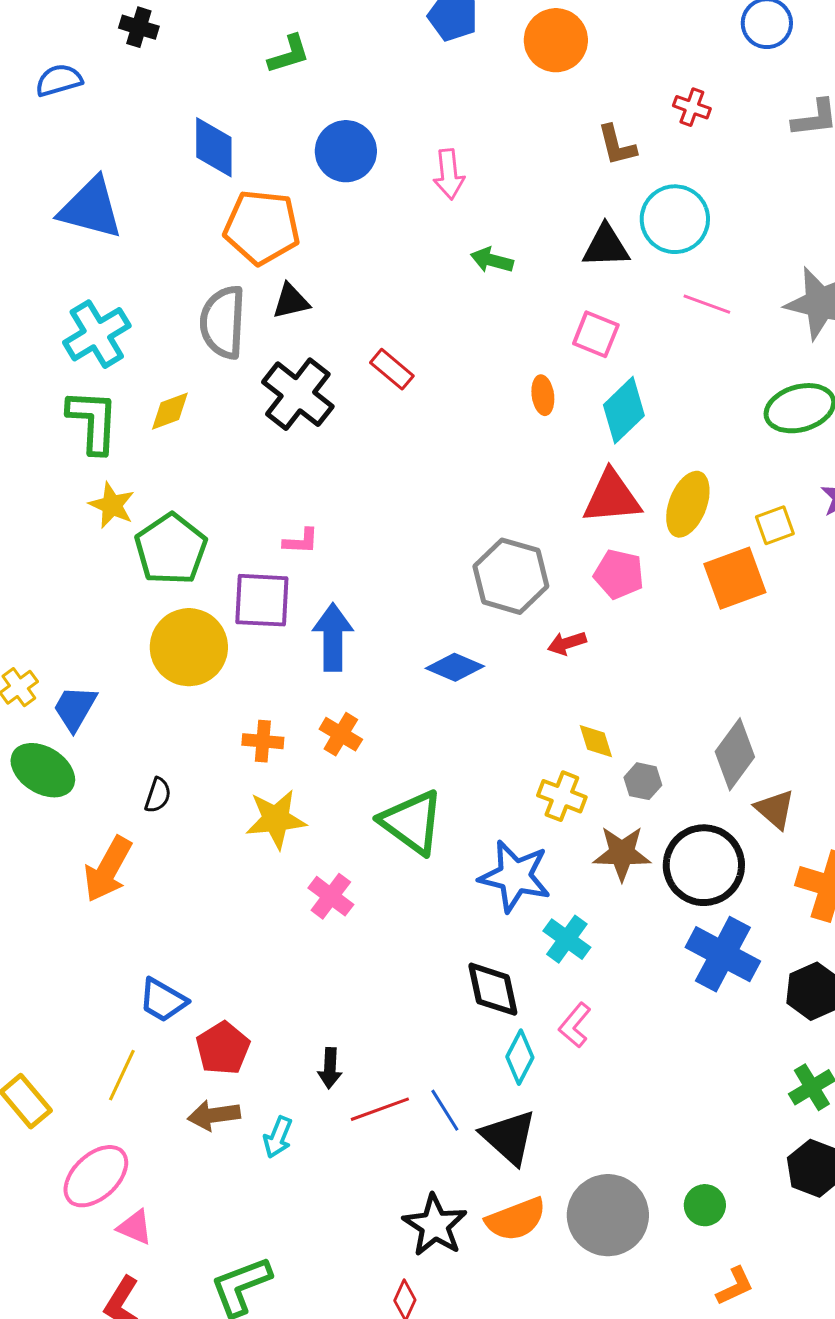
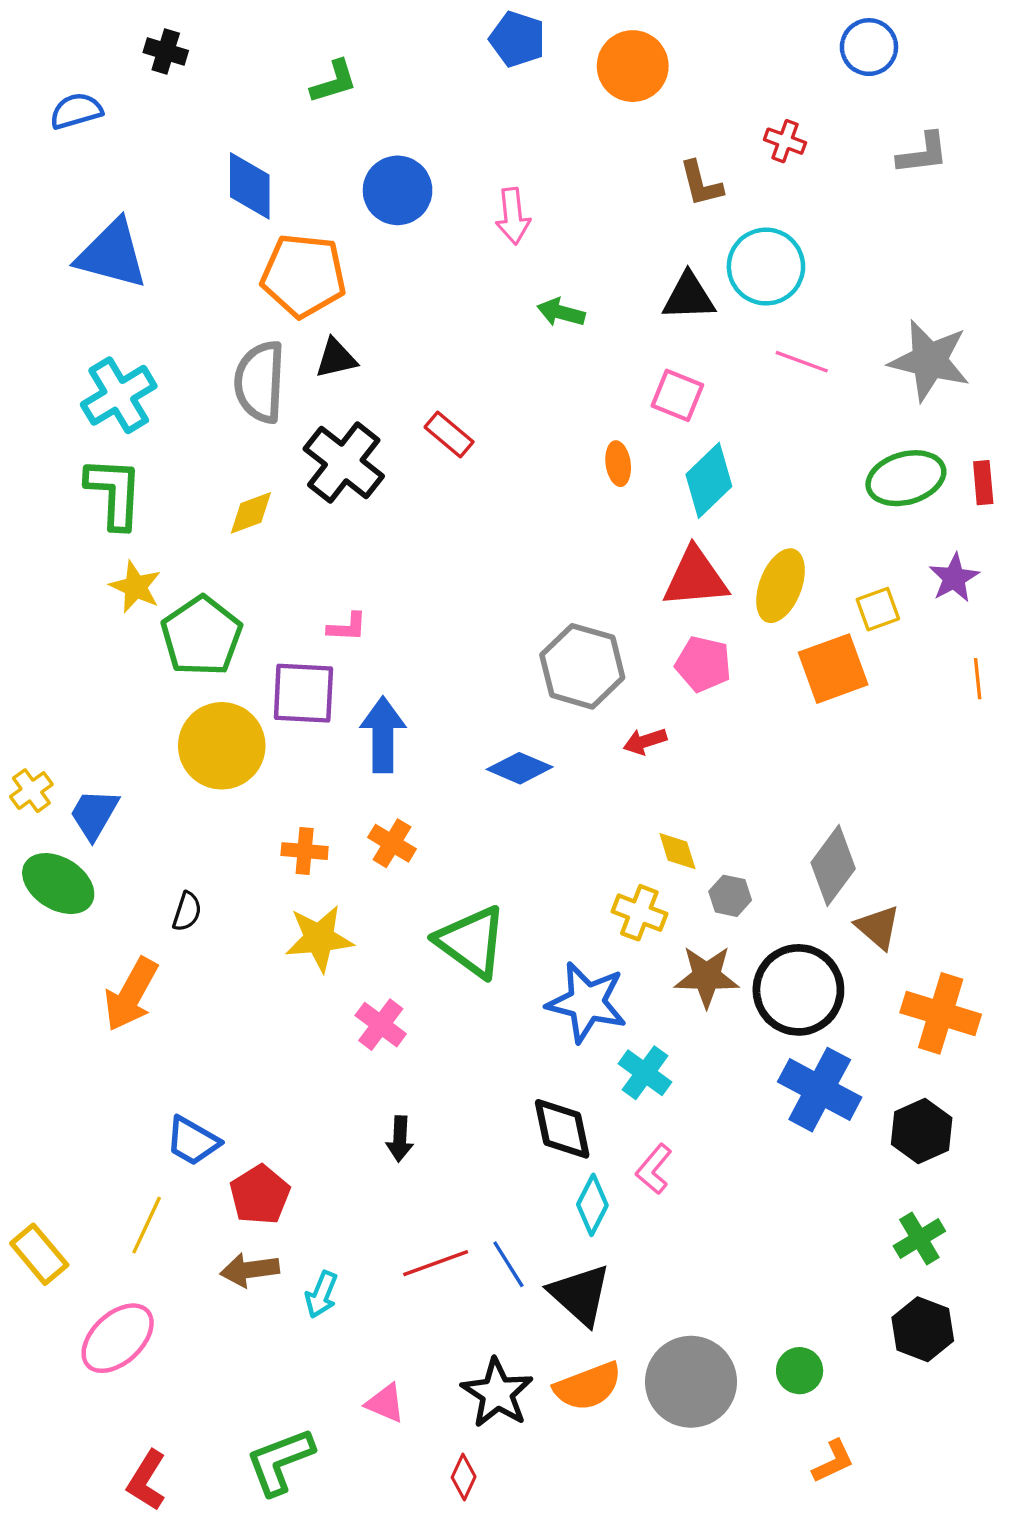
yellow diamond: (170, 411) -> (251, 513), moved
black arrow: (330, 1068) -> (400, 1139), moved
pink triangle: (135, 1227) -> (385, 1403), moved

